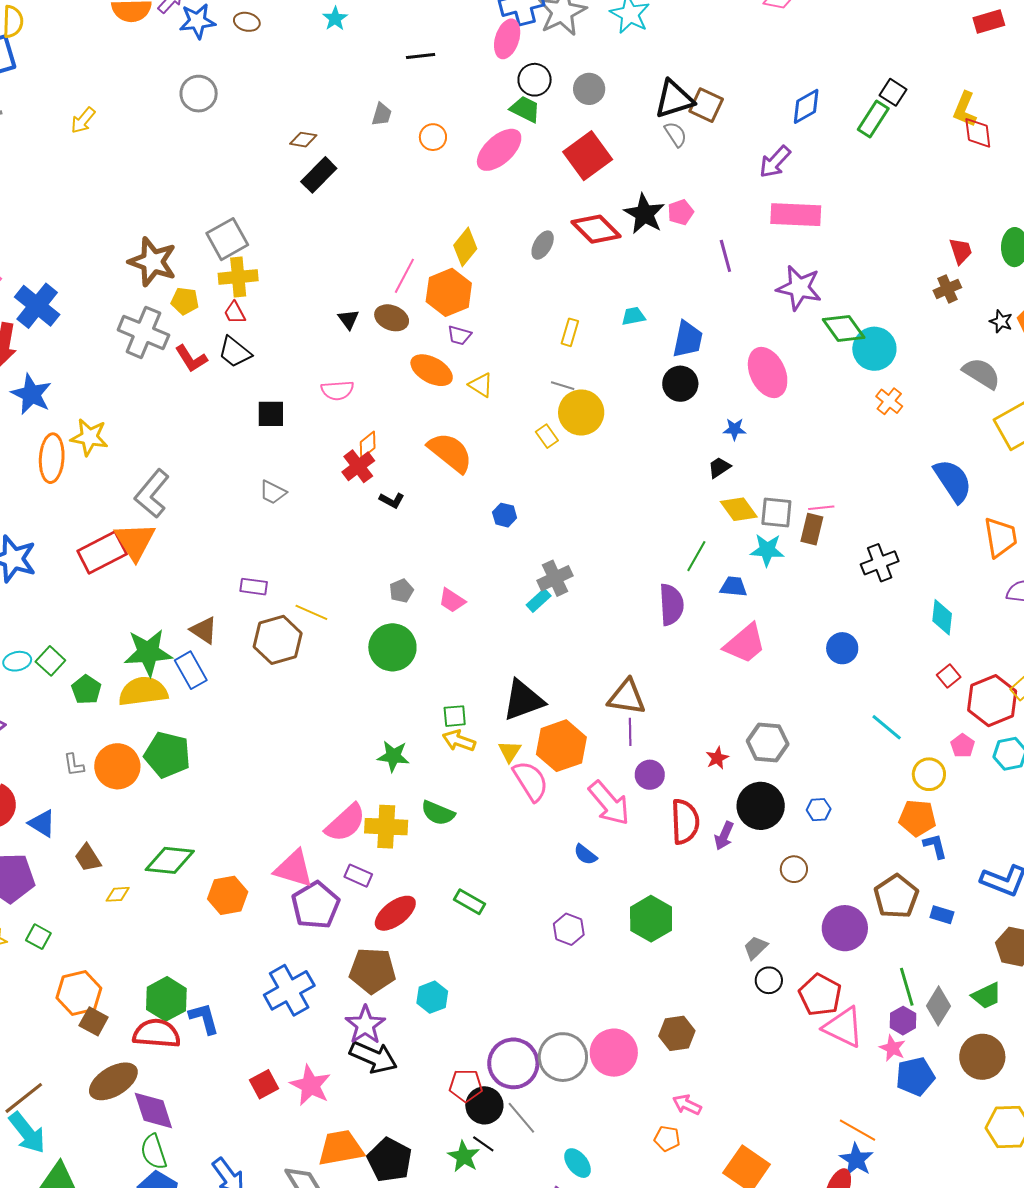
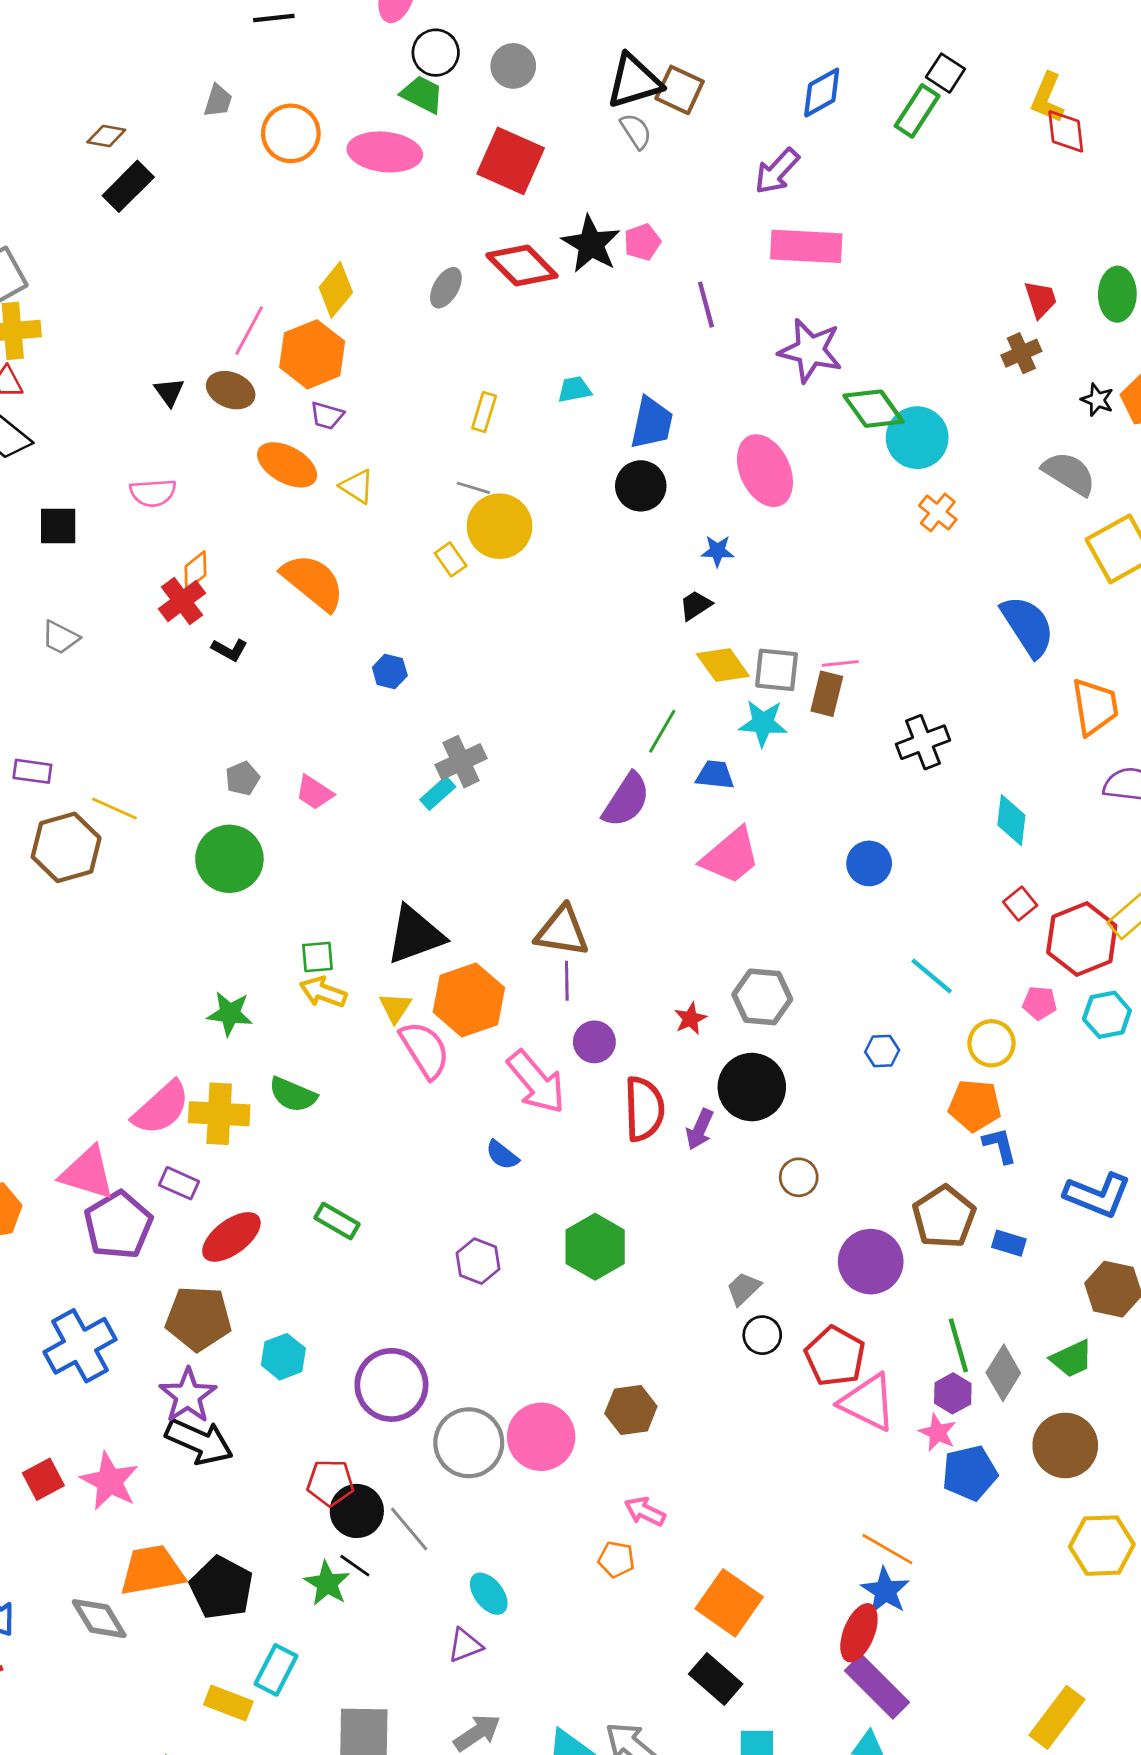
orange circle: (433, 137) -> (291, 133), size x1.5
pink ellipse: (499, 150) -> (385, 152), turned 48
red square: (588, 156) -> (511, 161), turned -30
purple semicircle: (671, 605) -> (626, 800), turned 36
pink pentagon: (963, 746) -> (1040, 1003), turned -30
blue hexagon: (819, 810) -> (882, 1051), moved
purple circle: (513, 1063) -> (391, 1385), moved

